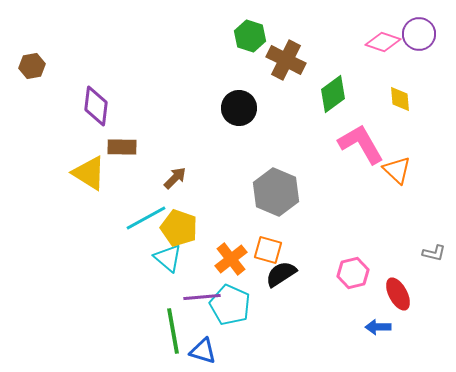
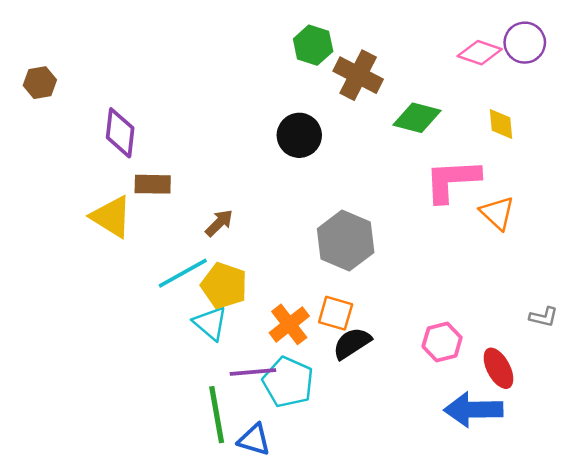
green diamond: (333, 94) -> (417, 118), turned 51
pink L-shape: (361, 144) -> (452, 180), turned -63
blue arrow: (378, 327) -> (473, 410), size x1.8

